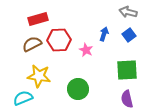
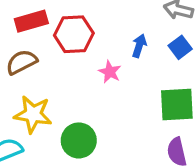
red hexagon: (59, 40) -> (74, 34), moved
green circle: (78, 89) -> (79, 140), moved

